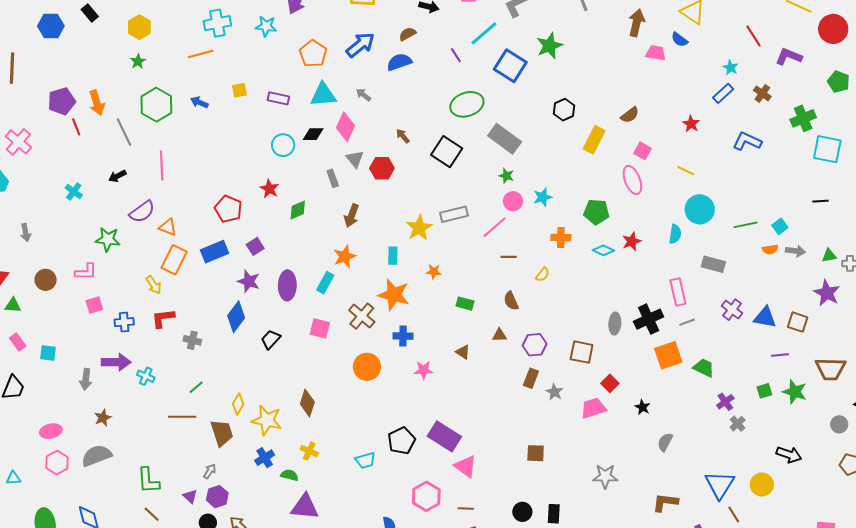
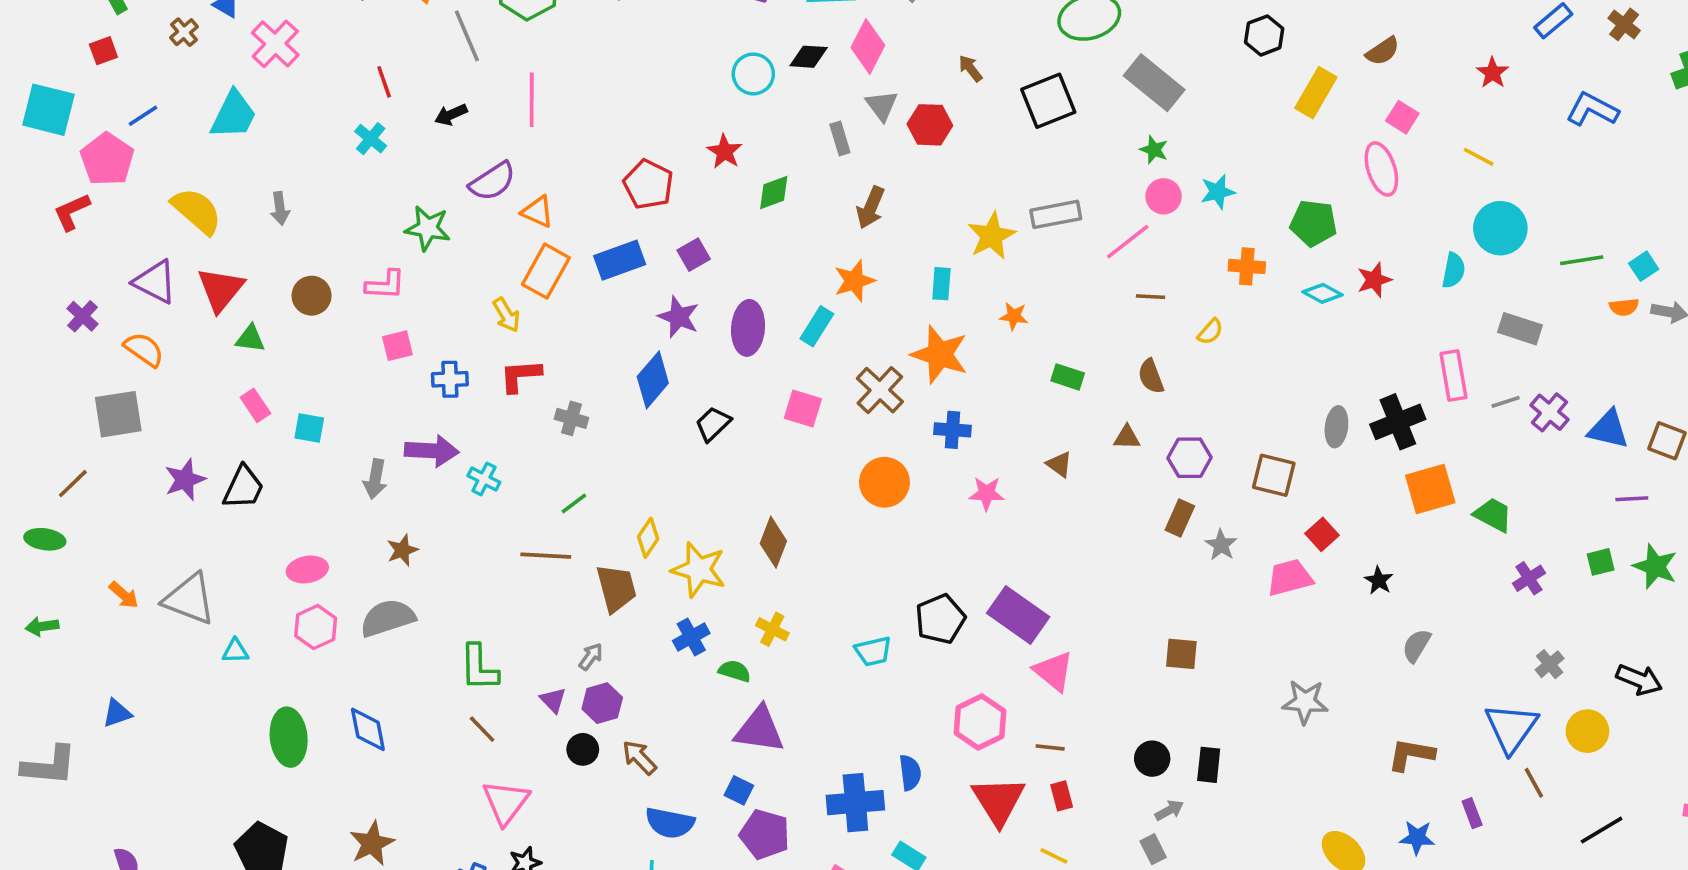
red line: (76, 127) -> (384, 82), moved
black square: (447, 152) -> (1048, 101), turned 32
gray line: (687, 322) -> (1506, 402), moved
gray cross: (738, 424) -> (1550, 664), moved

